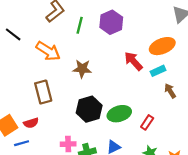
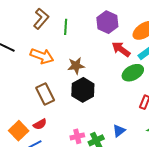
purple hexagon: (111, 22) -> (107, 22), moved
black hexagon: (89, 109) -> (83, 90), moved
green ellipse: (119, 114) -> (133, 73), moved

